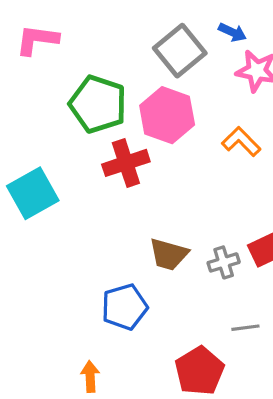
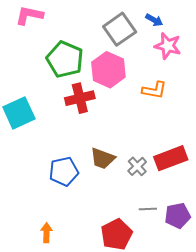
orange L-shape: (241, 142) -> (154, 90), turned 140
gray cross: (224, 262) -> (137, 166), turned -30
blue pentagon: (124, 307) -> (64, 171), moved

